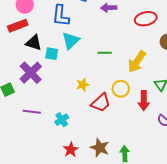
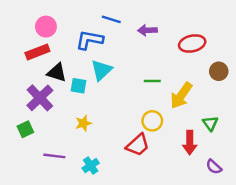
blue L-shape: (61, 16) -> (89, 40), turned 95
green line: (105, 53) -> (152, 81), moved
purple cross: (31, 73) -> (40, 98), moved
yellow star: (83, 85) -> (83, 123), moved
yellow circle: (121, 89) -> (152, 121), moved

